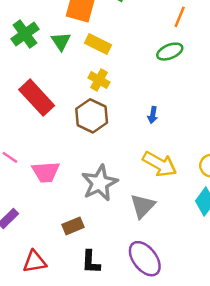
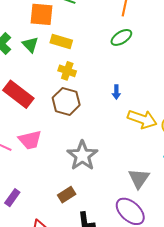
yellow arrow: (160, 164) -> (142, 119), moved
pink trapezoid: (46, 172) -> (30, 140), moved
gray triangle: (143, 206) -> (139, 179), moved

